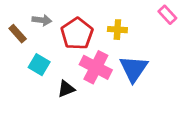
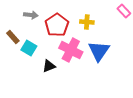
brown rectangle: (18, 34) -> (13, 37), moved

